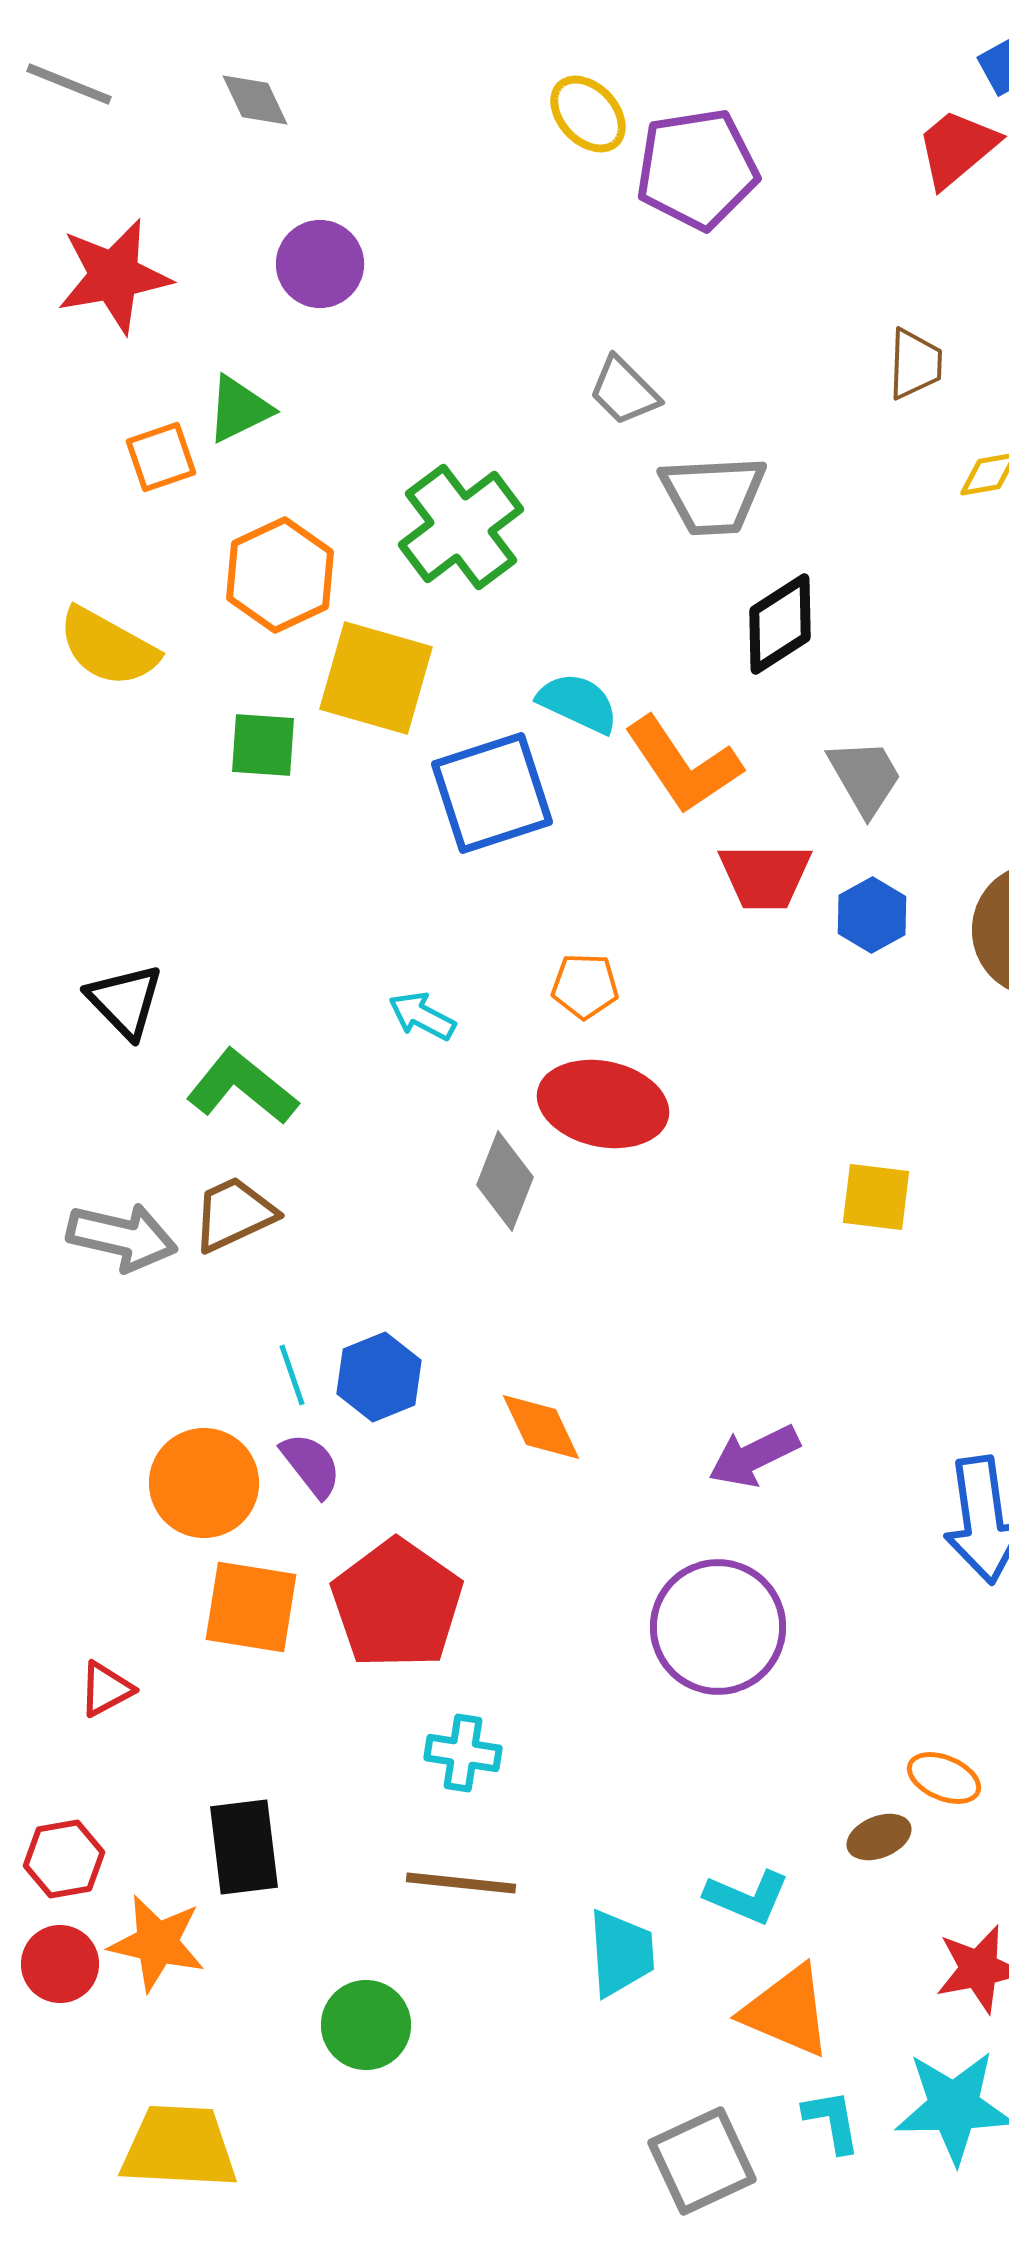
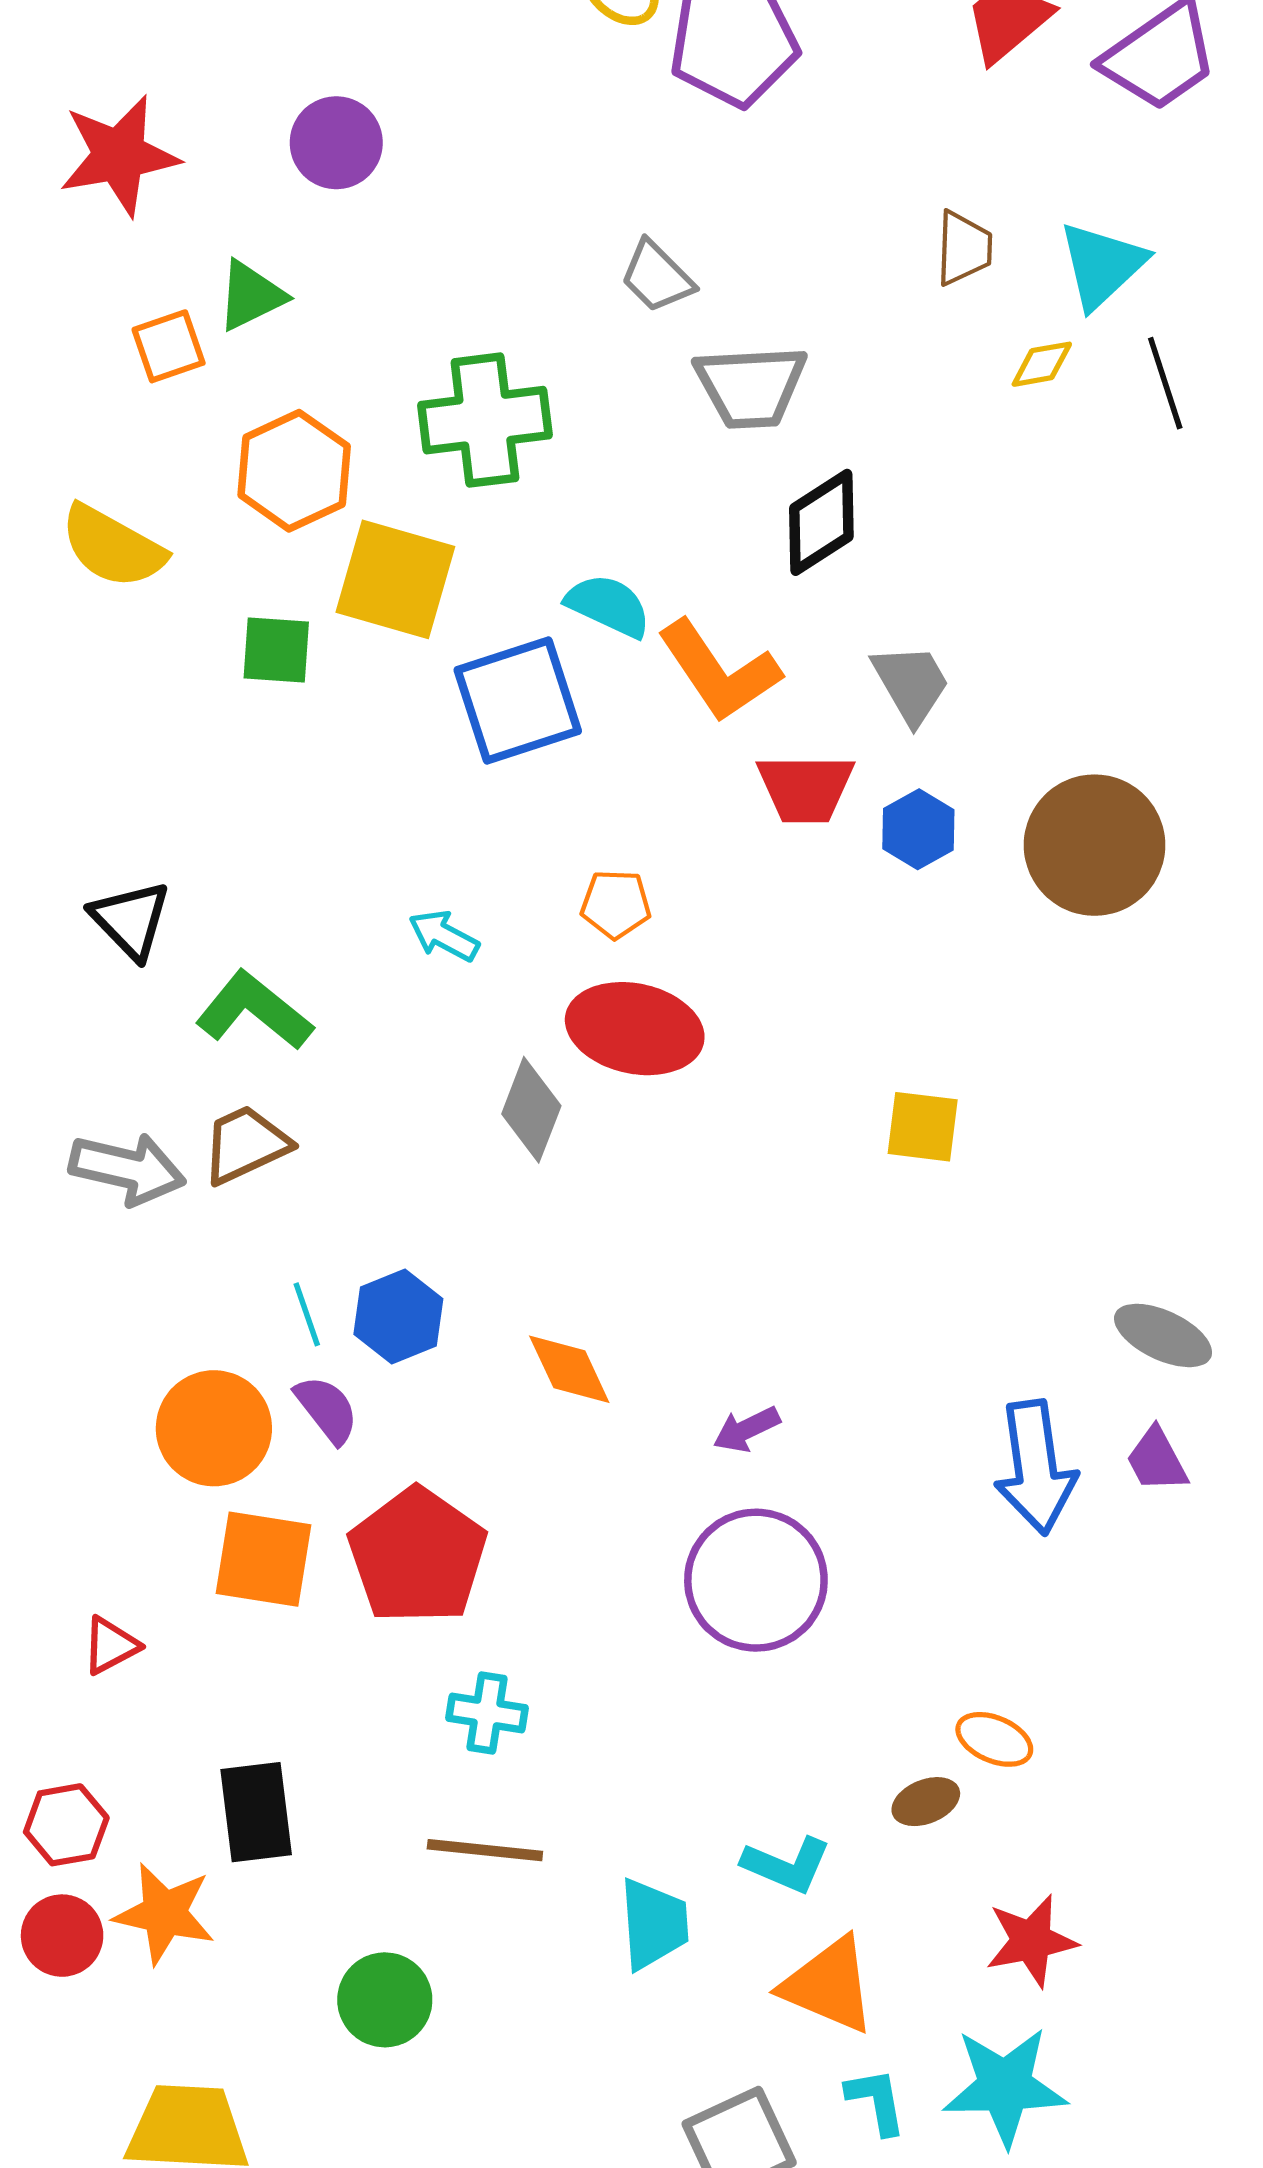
green cross: (461, 527) -> (485, 420), turned 30
purple arrow: (754, 1456) -> (746, 1429), moved, size x0.7

